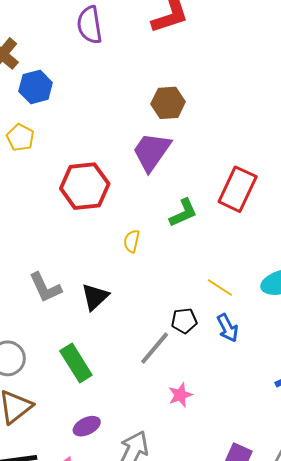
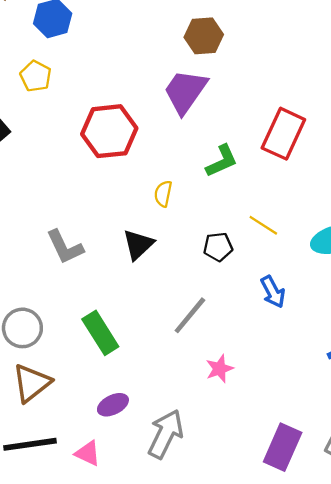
yellow line: (220, 288) -> (263, 225), moved
black triangle: (95, 297) -> (138, 244), moved
black pentagon: (184, 321) -> (218, 247), moved

